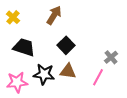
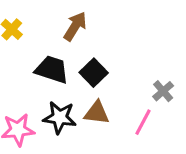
black trapezoid: (24, 47) -> (52, 70), moved

